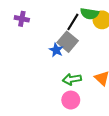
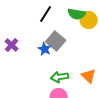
purple cross: (22, 19) -> (12, 45), moved, turned 32
black line: (73, 22) -> (46, 14), moved

